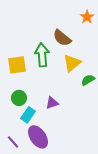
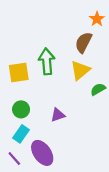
brown semicircle: (62, 38) -> (84, 42), moved, turned 78
cyan rectangle: (28, 115) -> (21, 134), moved

